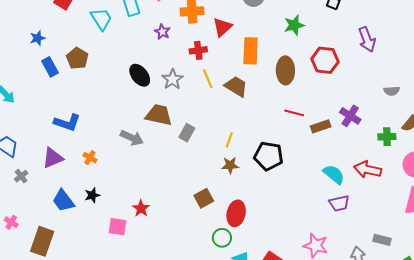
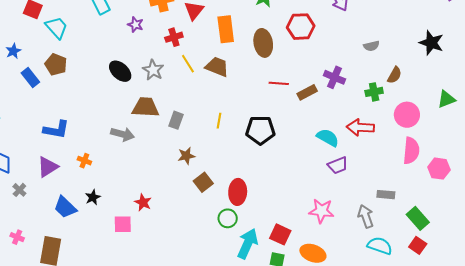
cyan trapezoid: (101, 19) -> (57, 27), moved
brown star: (230, 165) -> (186, 156), moved

